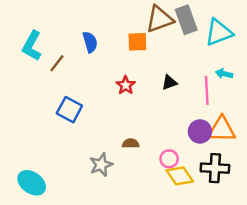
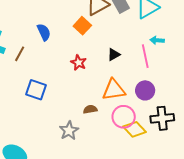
orange square: (137, 42) -> (82, 26), turned -36
orange triangle: (222, 129) -> (114, 90), moved
pink circle: (169, 159) -> (124, 117), size x1.5

